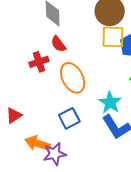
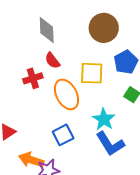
yellow square: (113, 37) -> (92, 73), moved

